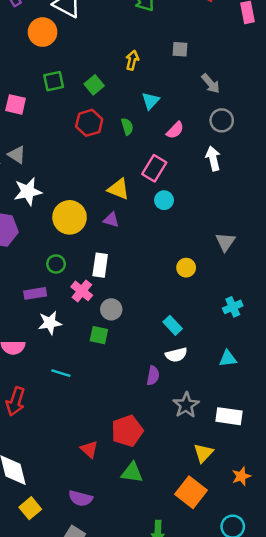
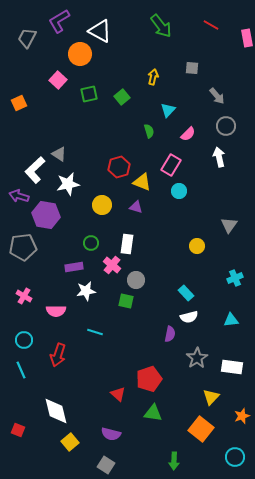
pink square: (16, 104) -> (58, 80), moved, turned 30
red hexagon: (89, 123) -> (119, 167), moved
yellow circle: (70, 217) -> (102, 205), size x0.7

